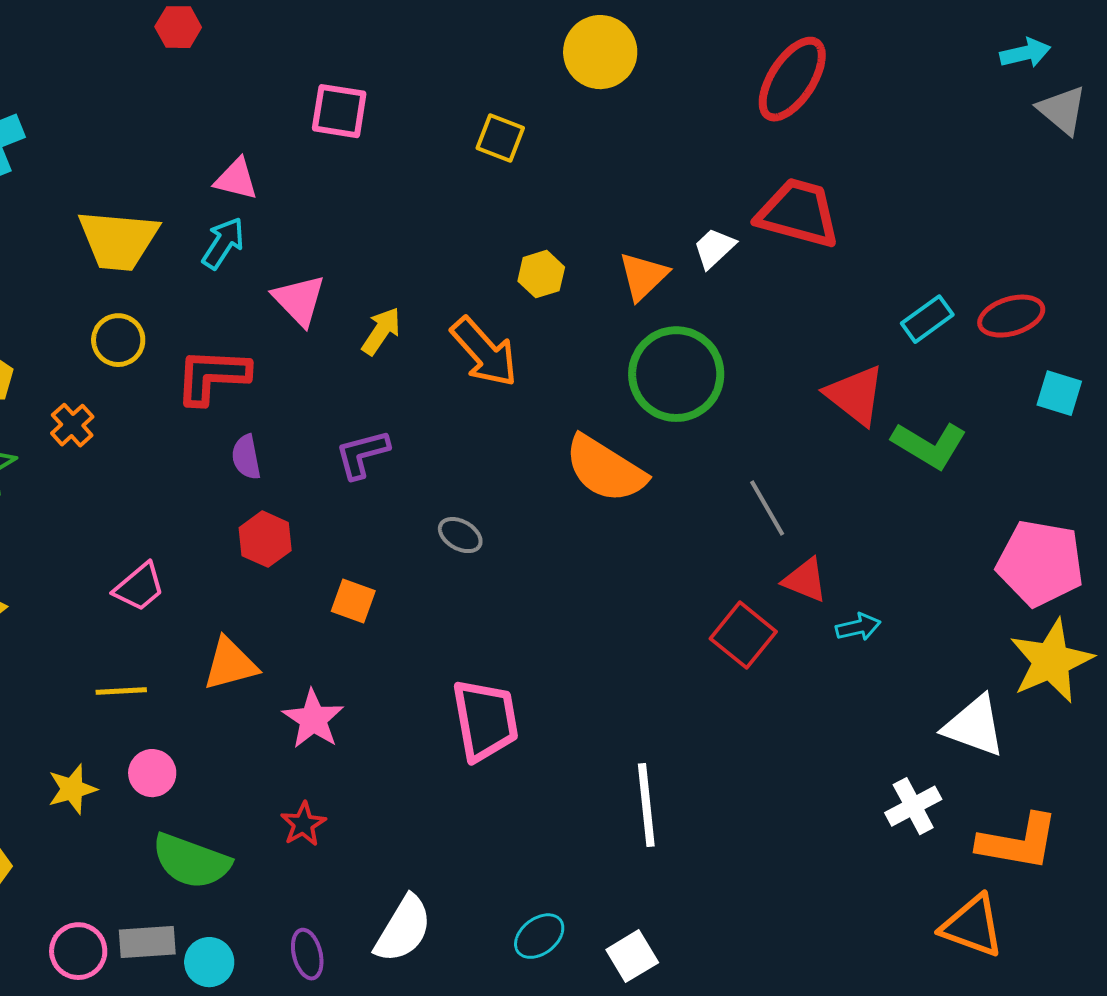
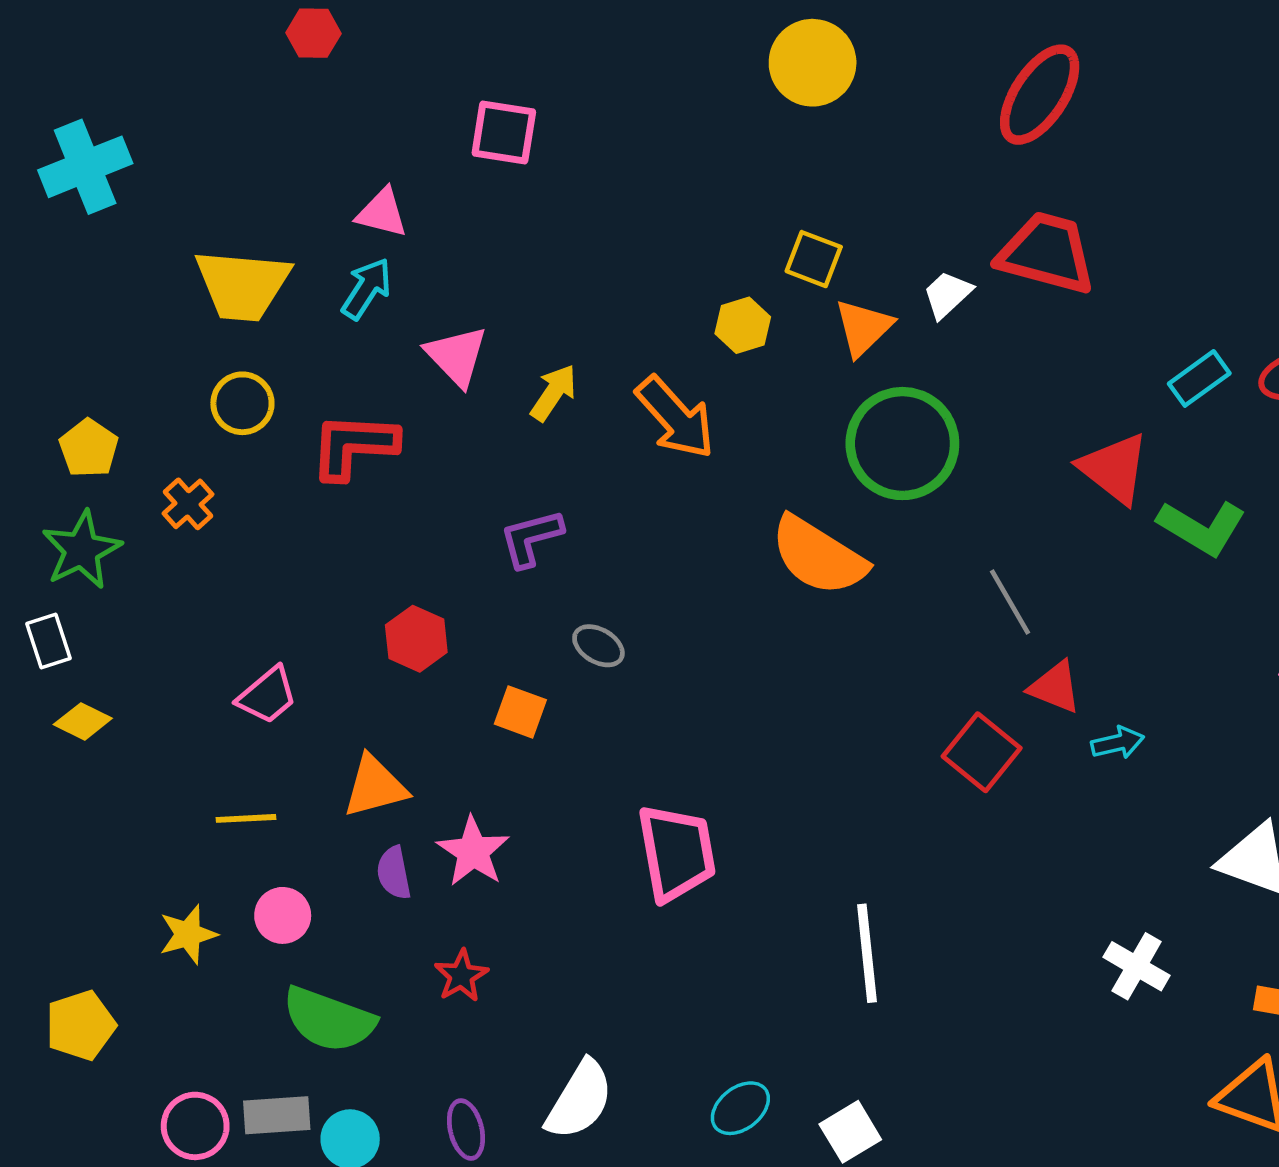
yellow square: (500, 138) -> (814, 259), moved
purple semicircle: (246, 457) -> (394, 873), moved
gray ellipse: (460, 535) -> (598, 646), moved
white cross: (913, 806) -> (1137, 966), moved, turned -32

